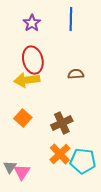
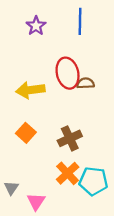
red ellipse: (33, 60) -> (68, 73), moved
pink triangle: (22, 172) -> (36, 201), moved

